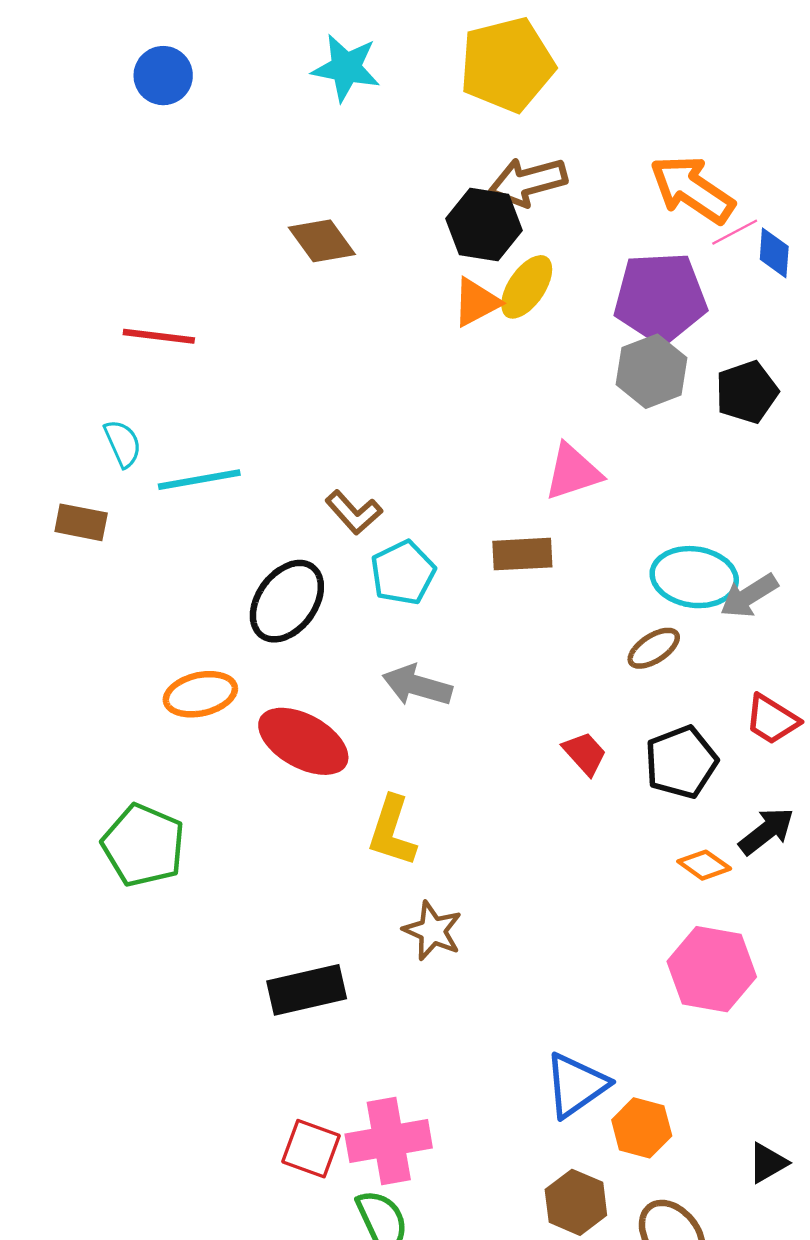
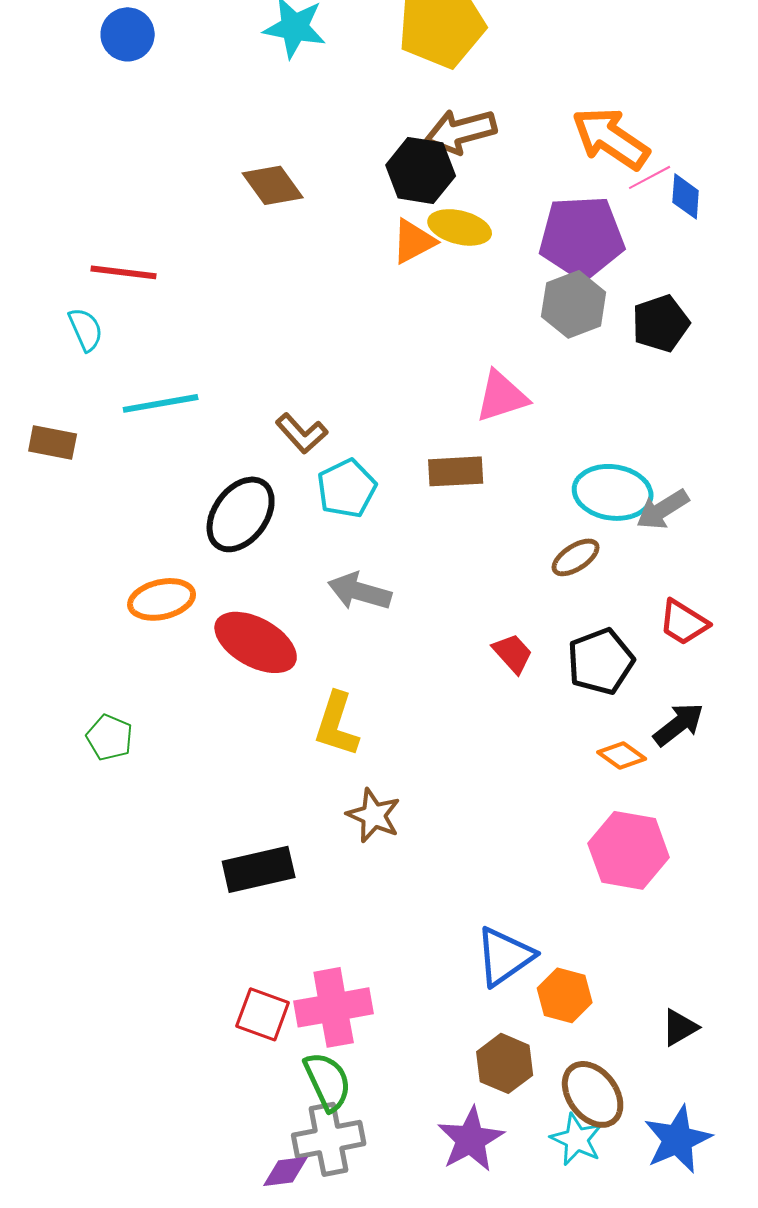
yellow ellipse: (527, 287) -> (460, 227), turned 70
cyan semicircle: (123, 443) -> (86, 329), moved
green pentagon: (143, 845) -> (110, 737), size x0.6

